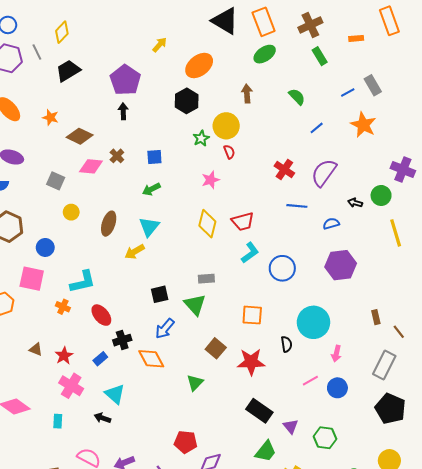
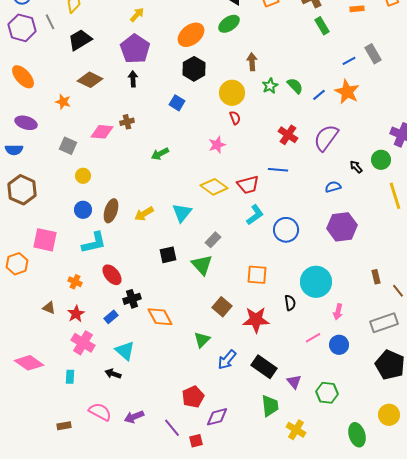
yellow arrow: (160, 45) -> (137, 15), moved
green ellipse: (265, 54) -> (229, 24), moved
orange ellipse: (199, 66) -> (191, 35), moved
green semicircle: (297, 97) -> (295, 86), moved
orange star: (50, 118) -> (63, 102), moved
orange star: (363, 125) -> (347, 92), moved
brown diamond: (80, 136) -> (90, 80), moved
green star: (201, 138) -> (270, 86), moved
brown cross: (117, 156) -> (127, 122), turned 32
blue square: (154, 157) -> (177, 103), moved, turned 35
black arrow: (355, 203) -> (356, 167), turned 32
blue line: (297, 206) -> (278, 170), moved
brown ellipse: (109, 224) -> (111, 211), moved
yellow diamond: (207, 224) -> (214, 187), turned -68
cyan triangle: (149, 227) -> (182, 213), moved
blue circle: (45, 247) -> (83, 210), moved
gray rectangle: (206, 279) -> (213, 240), turned -42
orange cross: (63, 307) -> (75, 282), moved
blue arrow: (165, 329) -> (227, 360), moved
gray rectangle: (384, 365) -> (384, 323), turned 44
red pentagon: (186, 442) -> (193, 397), turned -30
green trapezoid: (266, 451) -> (270, 406), turned -45

